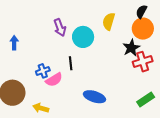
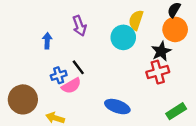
cyan circle: (83, 37) -> (123, 37), moved
blue arrow: (14, 43) -> (47, 41), moved
red cross: (143, 62) -> (158, 72), moved
black line: (71, 63) -> (78, 67), moved, turned -32

